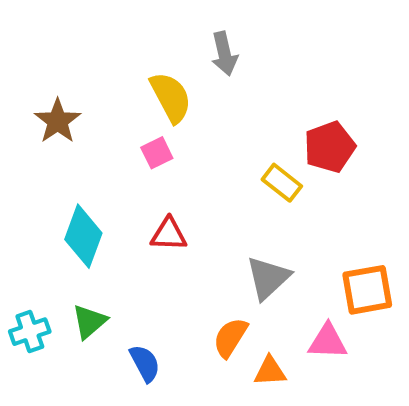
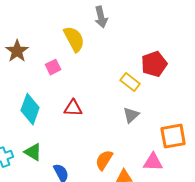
pink square: (157, 153) -> (53, 67), moved
gray triangle: (268, 278) -> (131, 115), moved, size x0.7
green triangle: (89, 322) -> (33, 152), turned -48

